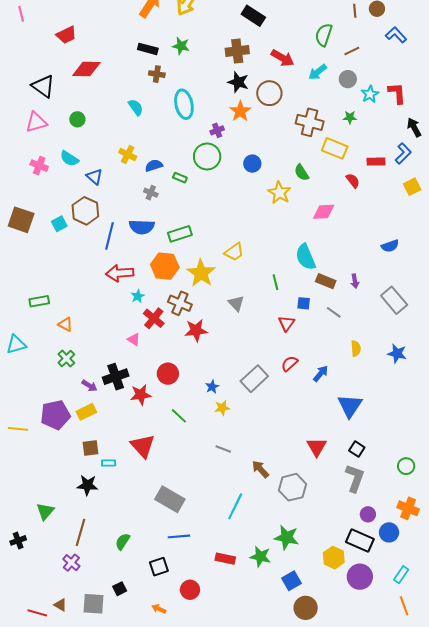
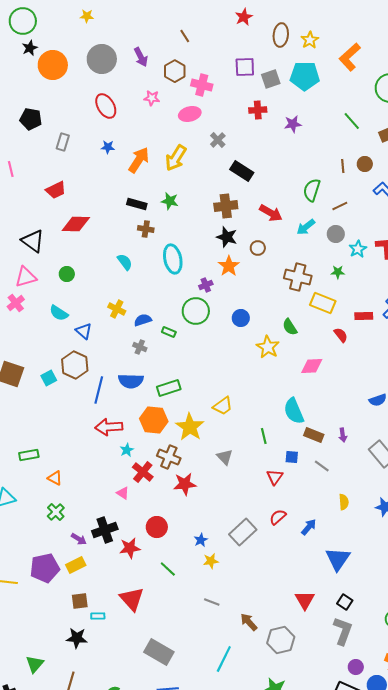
brown circle: (269, 93) -> (258, 248), size x0.6
pink cross: (39, 166) -> (16, 303), moved, turned 30

